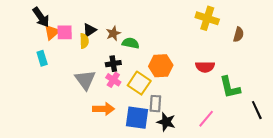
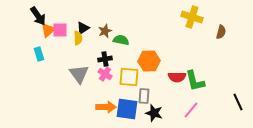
red semicircle: (205, 67) -> (177, 77), moved
yellow square: (139, 83) -> (129, 77), turned -30
green L-shape: (230, 87) -> (195, 81), moved
orange arrow: (104, 109) -> (106, 107), moved

